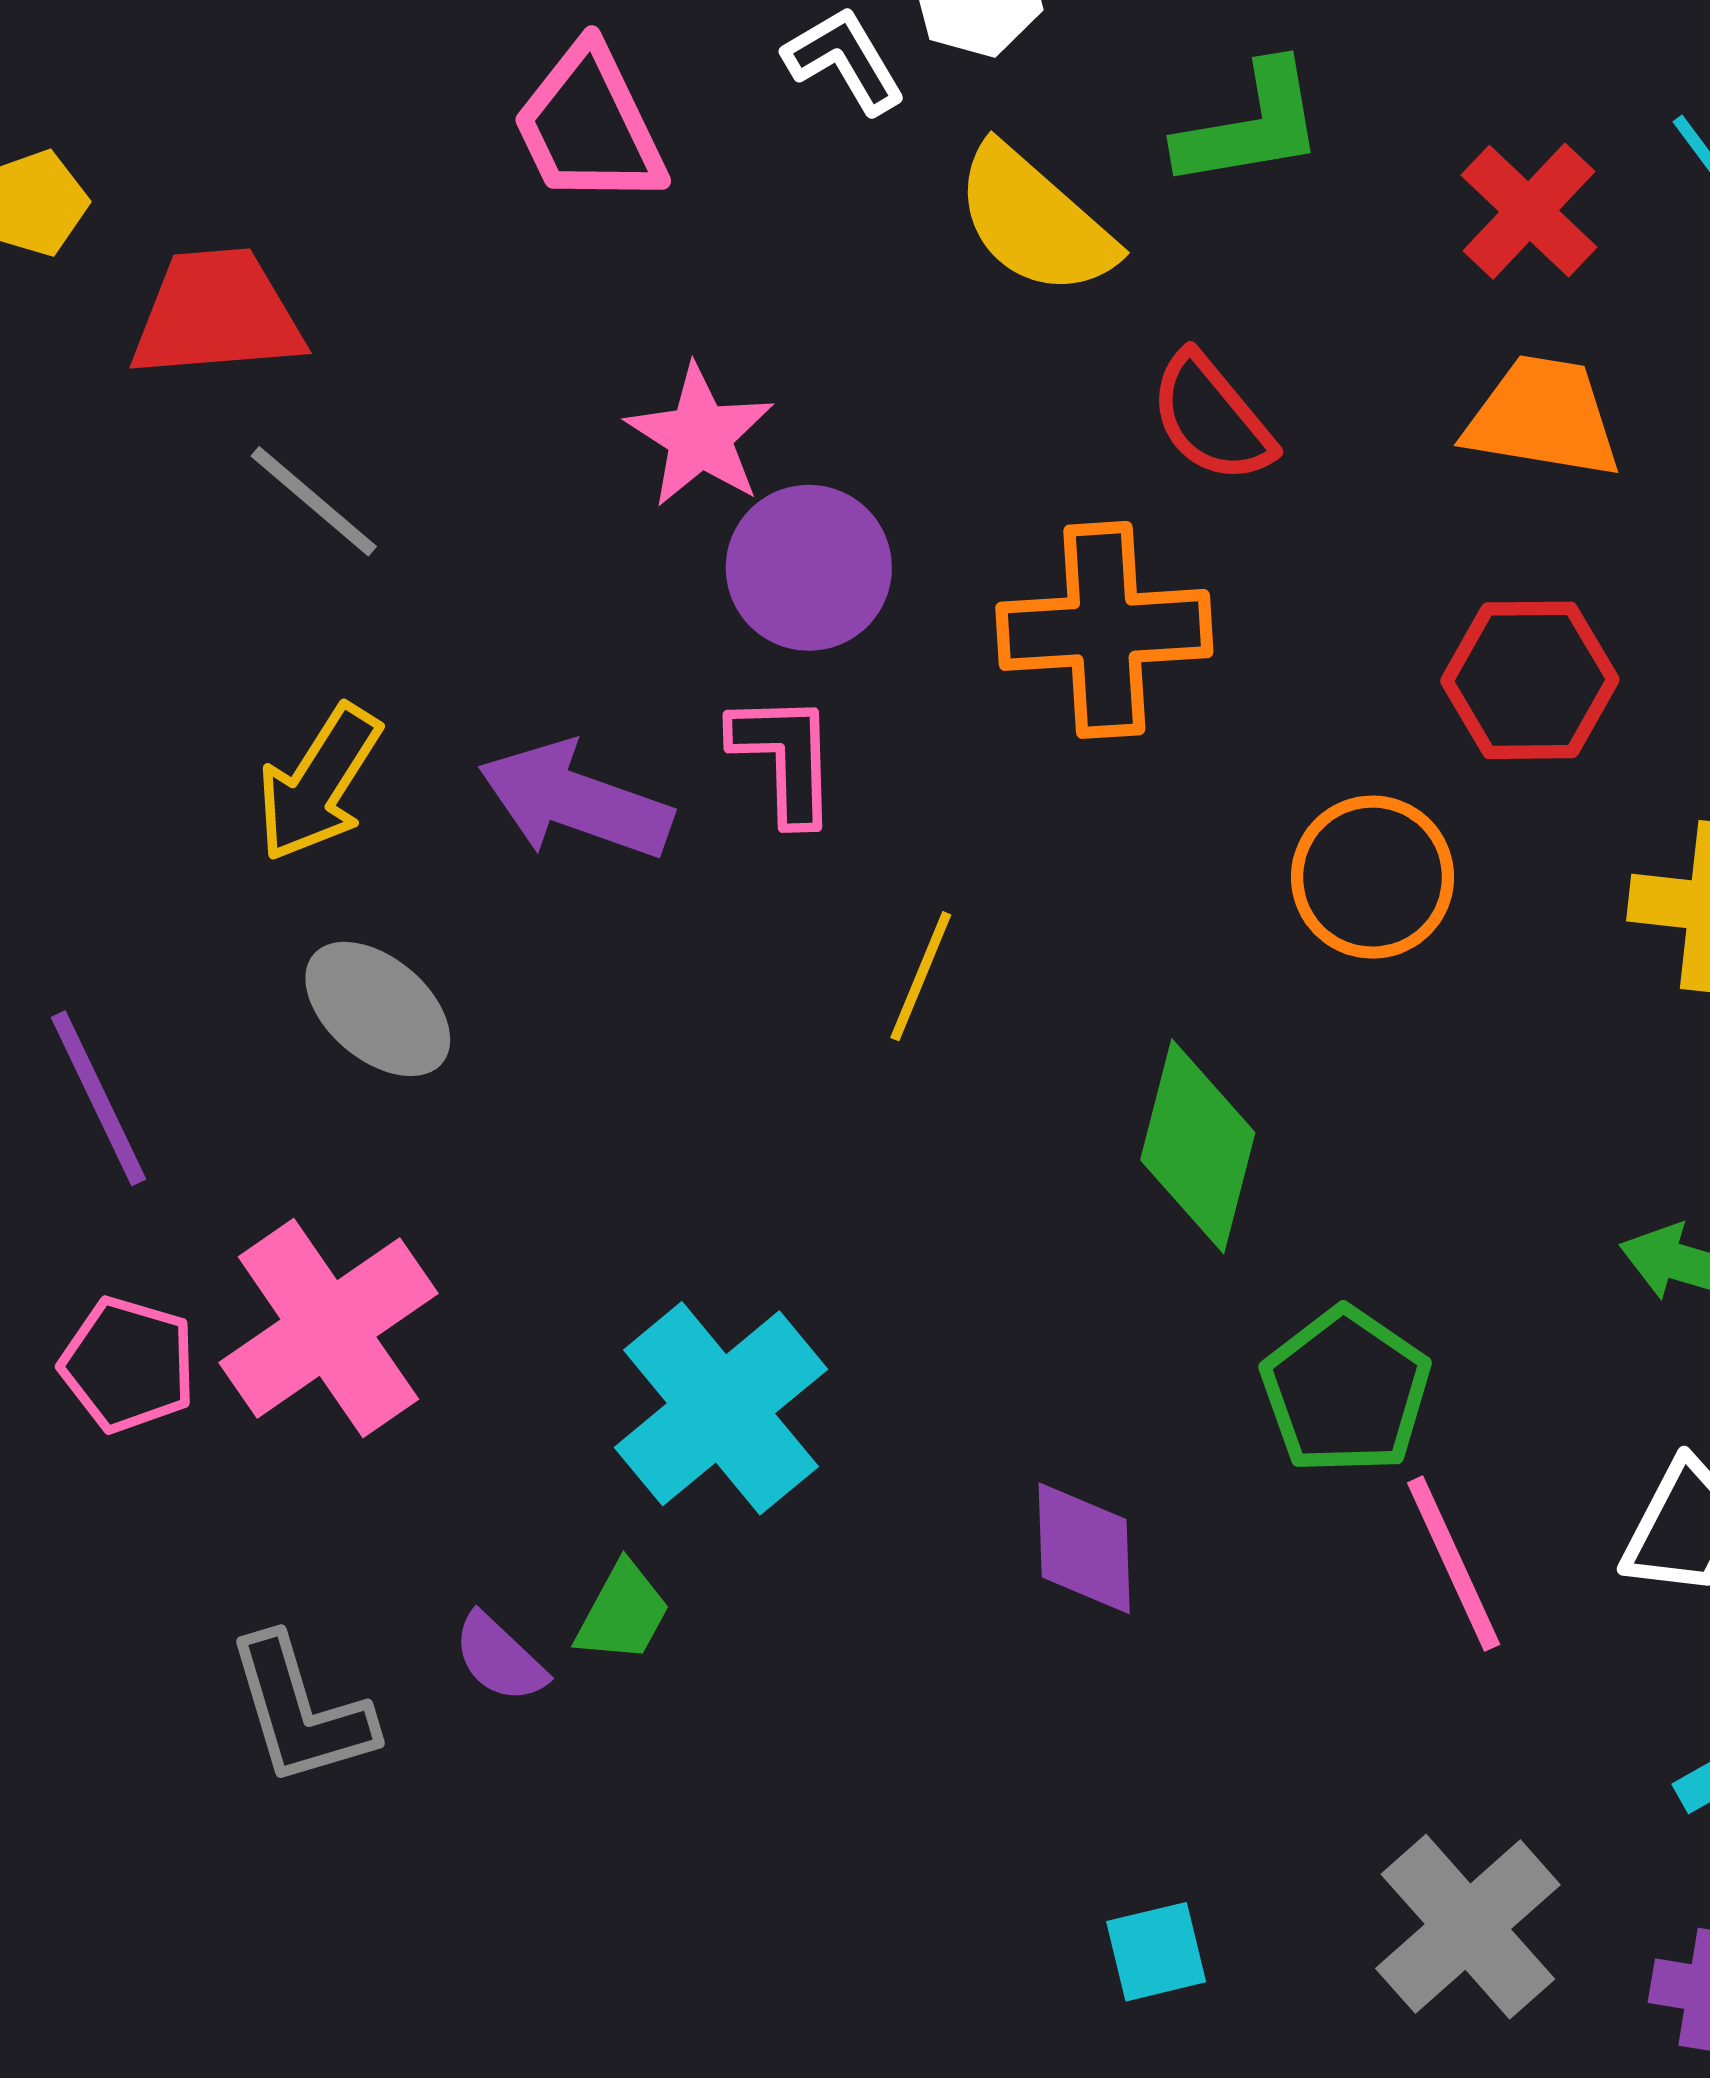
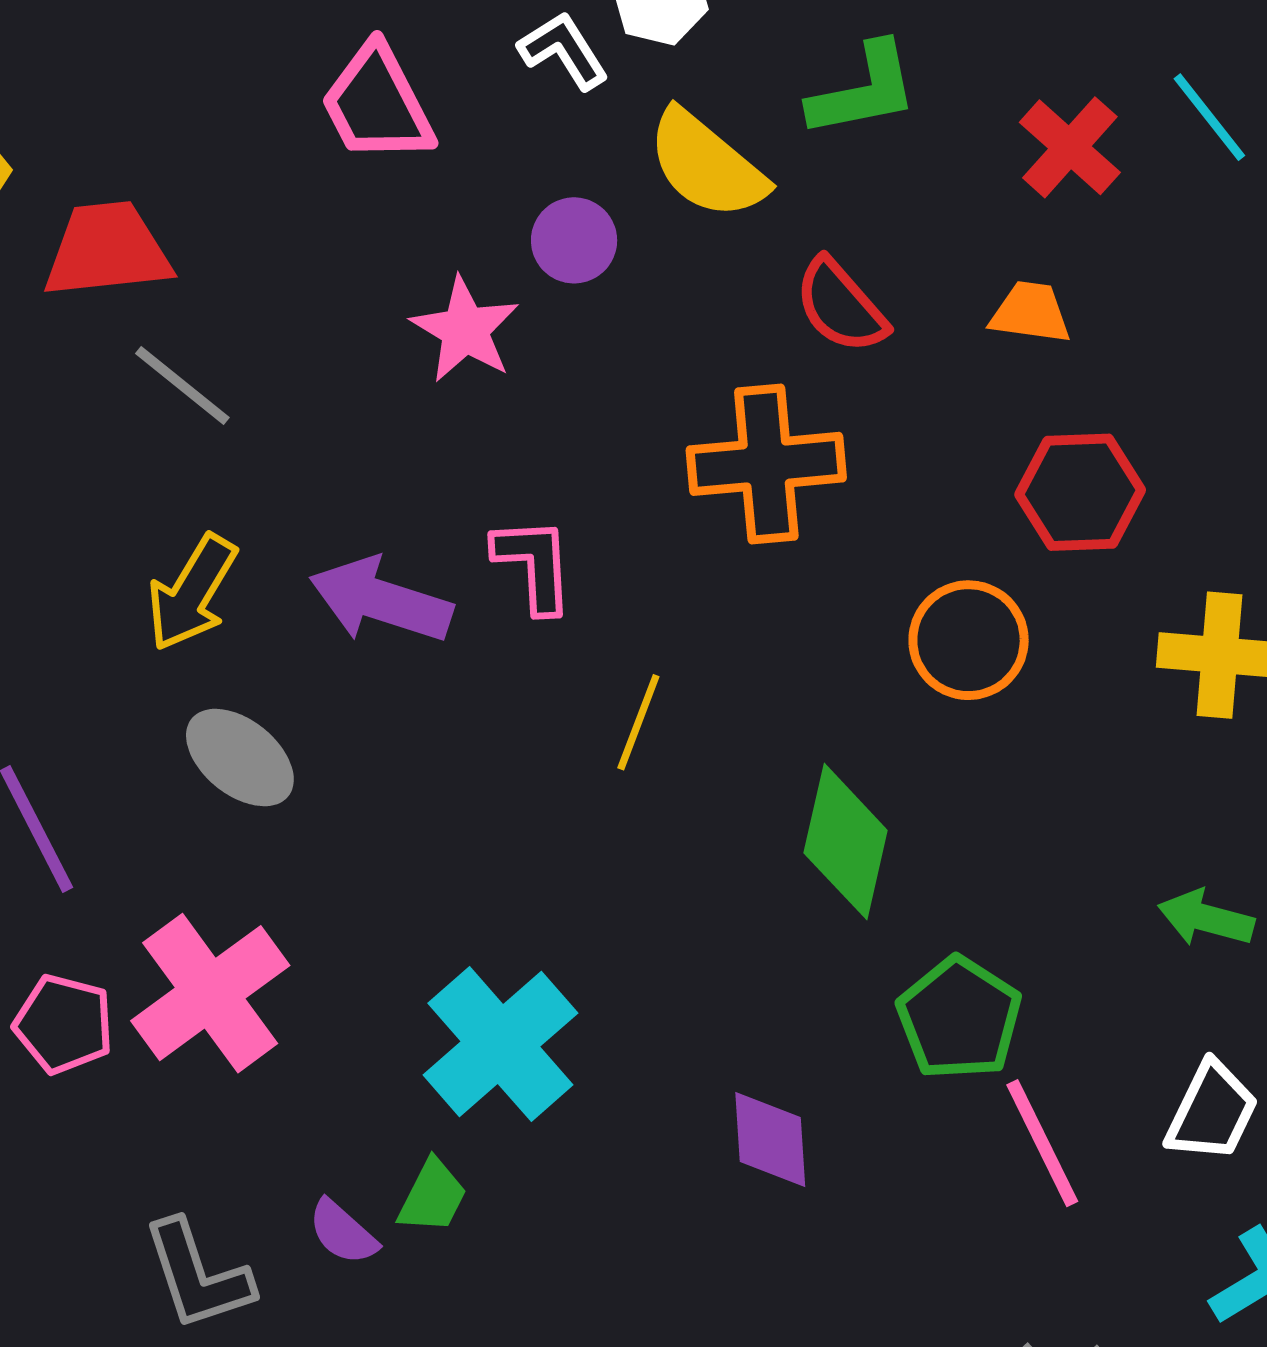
orange trapezoid: (1543, 417) -> (1030, 313), moved, size x0.7
purple circle: (809, 568) -> (574, 240), moved, size x0.7

